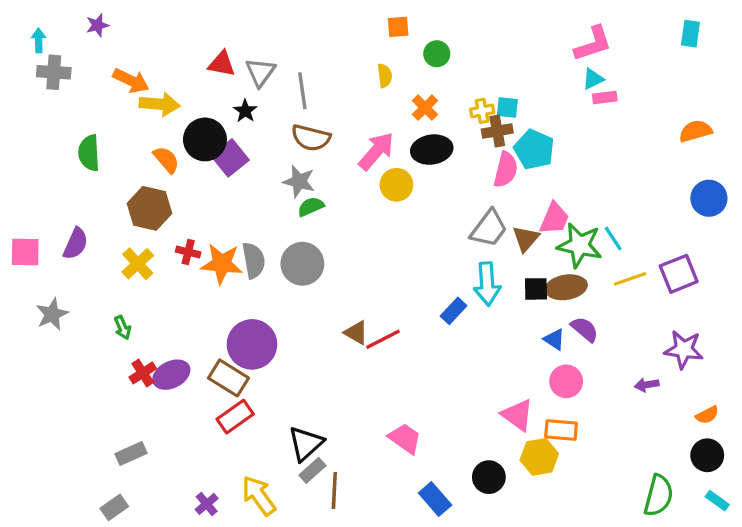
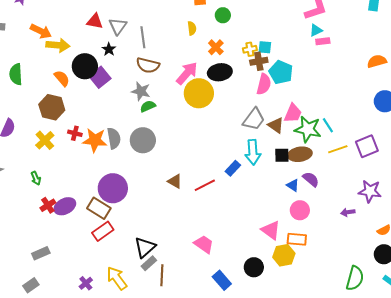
yellow circle: (396, 185) -> (199, 93), size x1.5
brown triangle: (526, 239) -> (276, 125), turned -36
red line: (383, 339) -> (205, 185), moved

